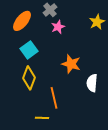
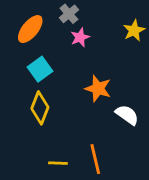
white semicircle: (92, 83) -> (127, 115), turned 120
orange line: (54, 98) -> (95, 159), moved

